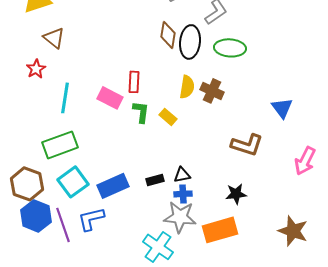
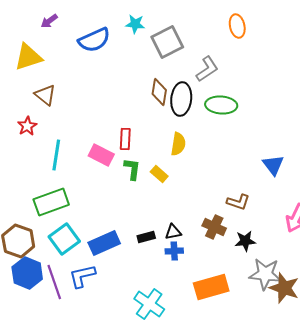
brown cross: (212, 91) -> (214, 227), moved
brown L-shape: (247, 145) -> (238, 202), size x0.7
black star: (236, 194) -> (245, 241), moved
gray star: (180, 217) -> (265, 274), moved

